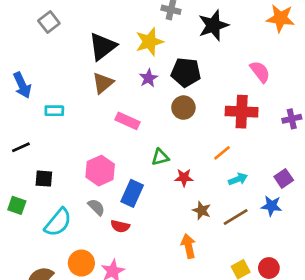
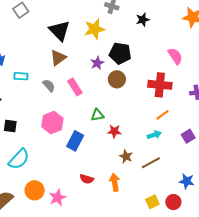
black star: (213, 25) -> (143, 20), size x0.6
black triangle: (103, 47) -> (59, 31), turned -40
purple star: (148, 78) -> (97, 63), moved
pink rectangle: (127, 121) -> (75, 87), turned 30
orange line: (222, 153) -> (162, 115), moved
blue star: (271, 206) -> (187, 181), moved
gray semicircle: (96, 207) -> (49, 85), moved
red semicircle: (120, 226) -> (87, 179), moved

